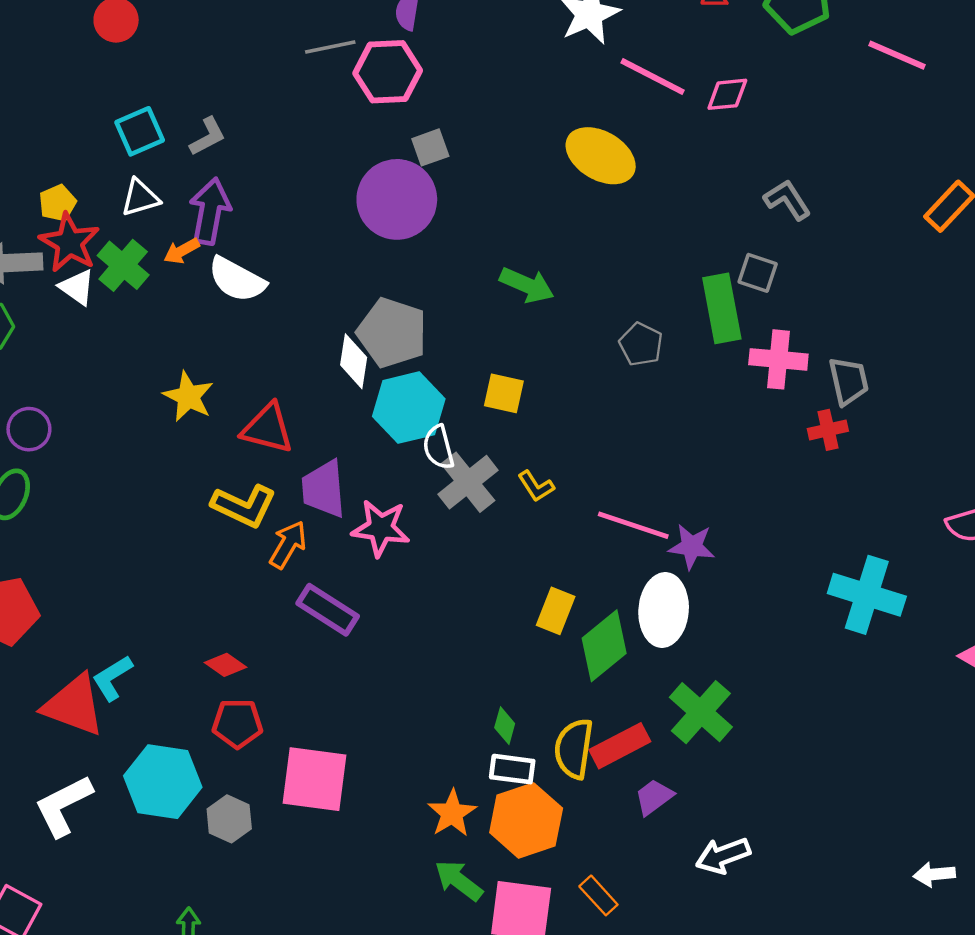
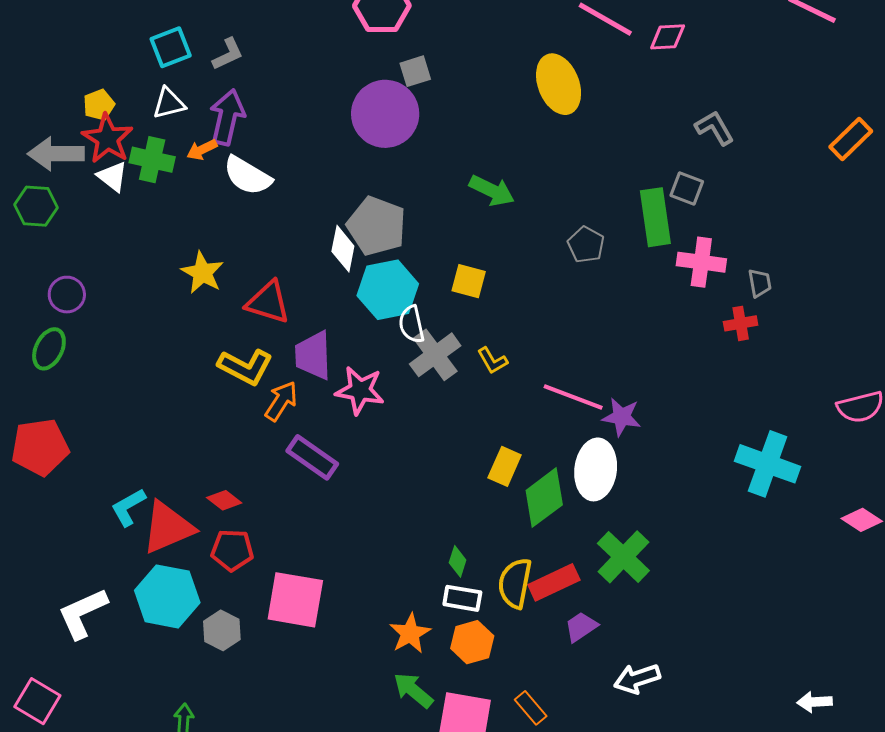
yellow ellipse: (601, 156) -> (559, 84), turned 36
green cross: (123, 265) -> (152, 160), turned -30
gray trapezoid: (849, 381) -> (760, 283), size x0.7
red triangle: (74, 705) -> (168, 527), moved, turned -46
orange hexagon: (526, 820) -> (472, 642), size x0.7

